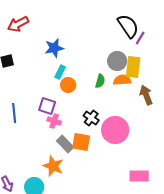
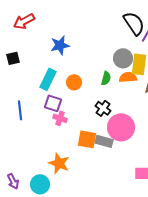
cyan rectangle: (60, 72) -> (48, 79), moved, size x1.5
black cross: (91, 118) -> (103, 108), moved
gray rectangle: (65, 144) -> (104, 141), moved, turned -30

